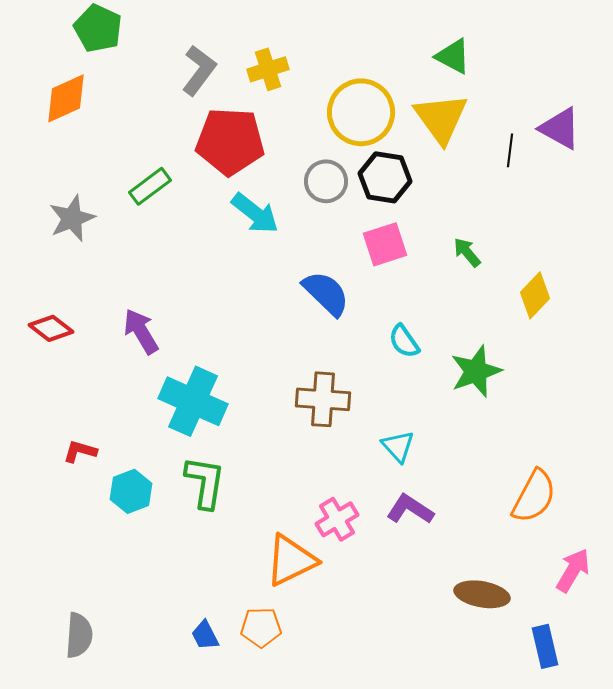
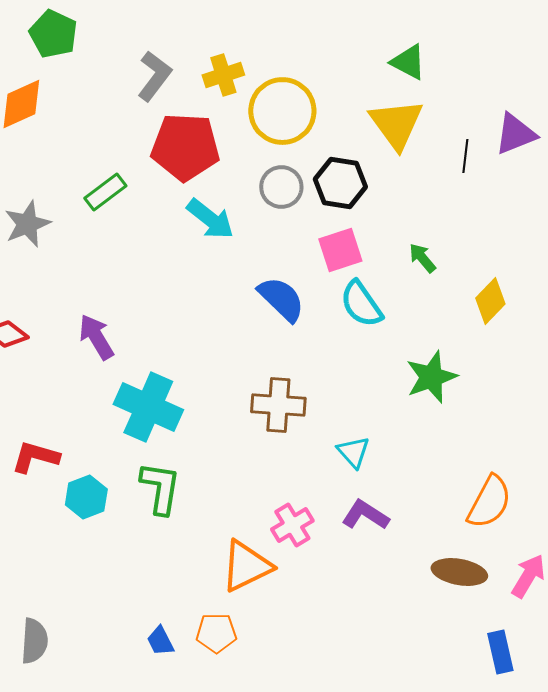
yellow circle: (361, 112) -> (282, 111), moved
purple triangle: (560, 128) -> (515, 134), turned -51
cyan semicircle: (404, 341) -> (361, 304), moved, size x1.4
red L-shape: (80, 451) -> (35, 457), size x1.4
brown ellipse: (482, 594) -> (459, 572), moved

